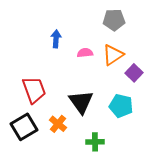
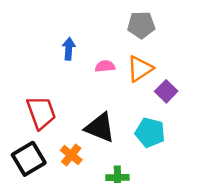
black triangle: (81, 102) -> (100, 128), turned -32

